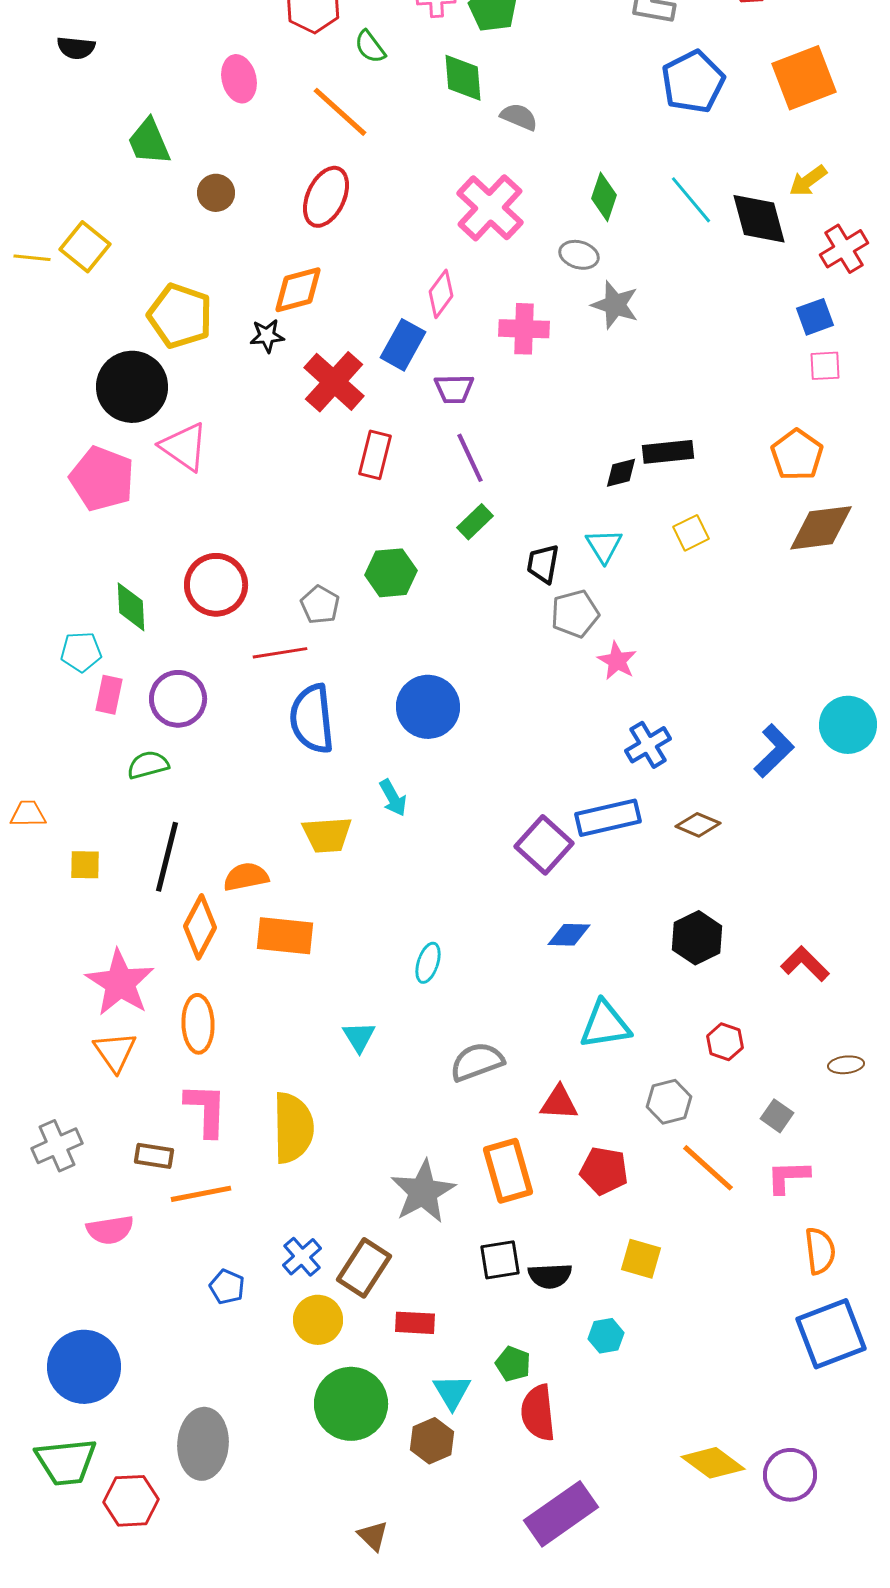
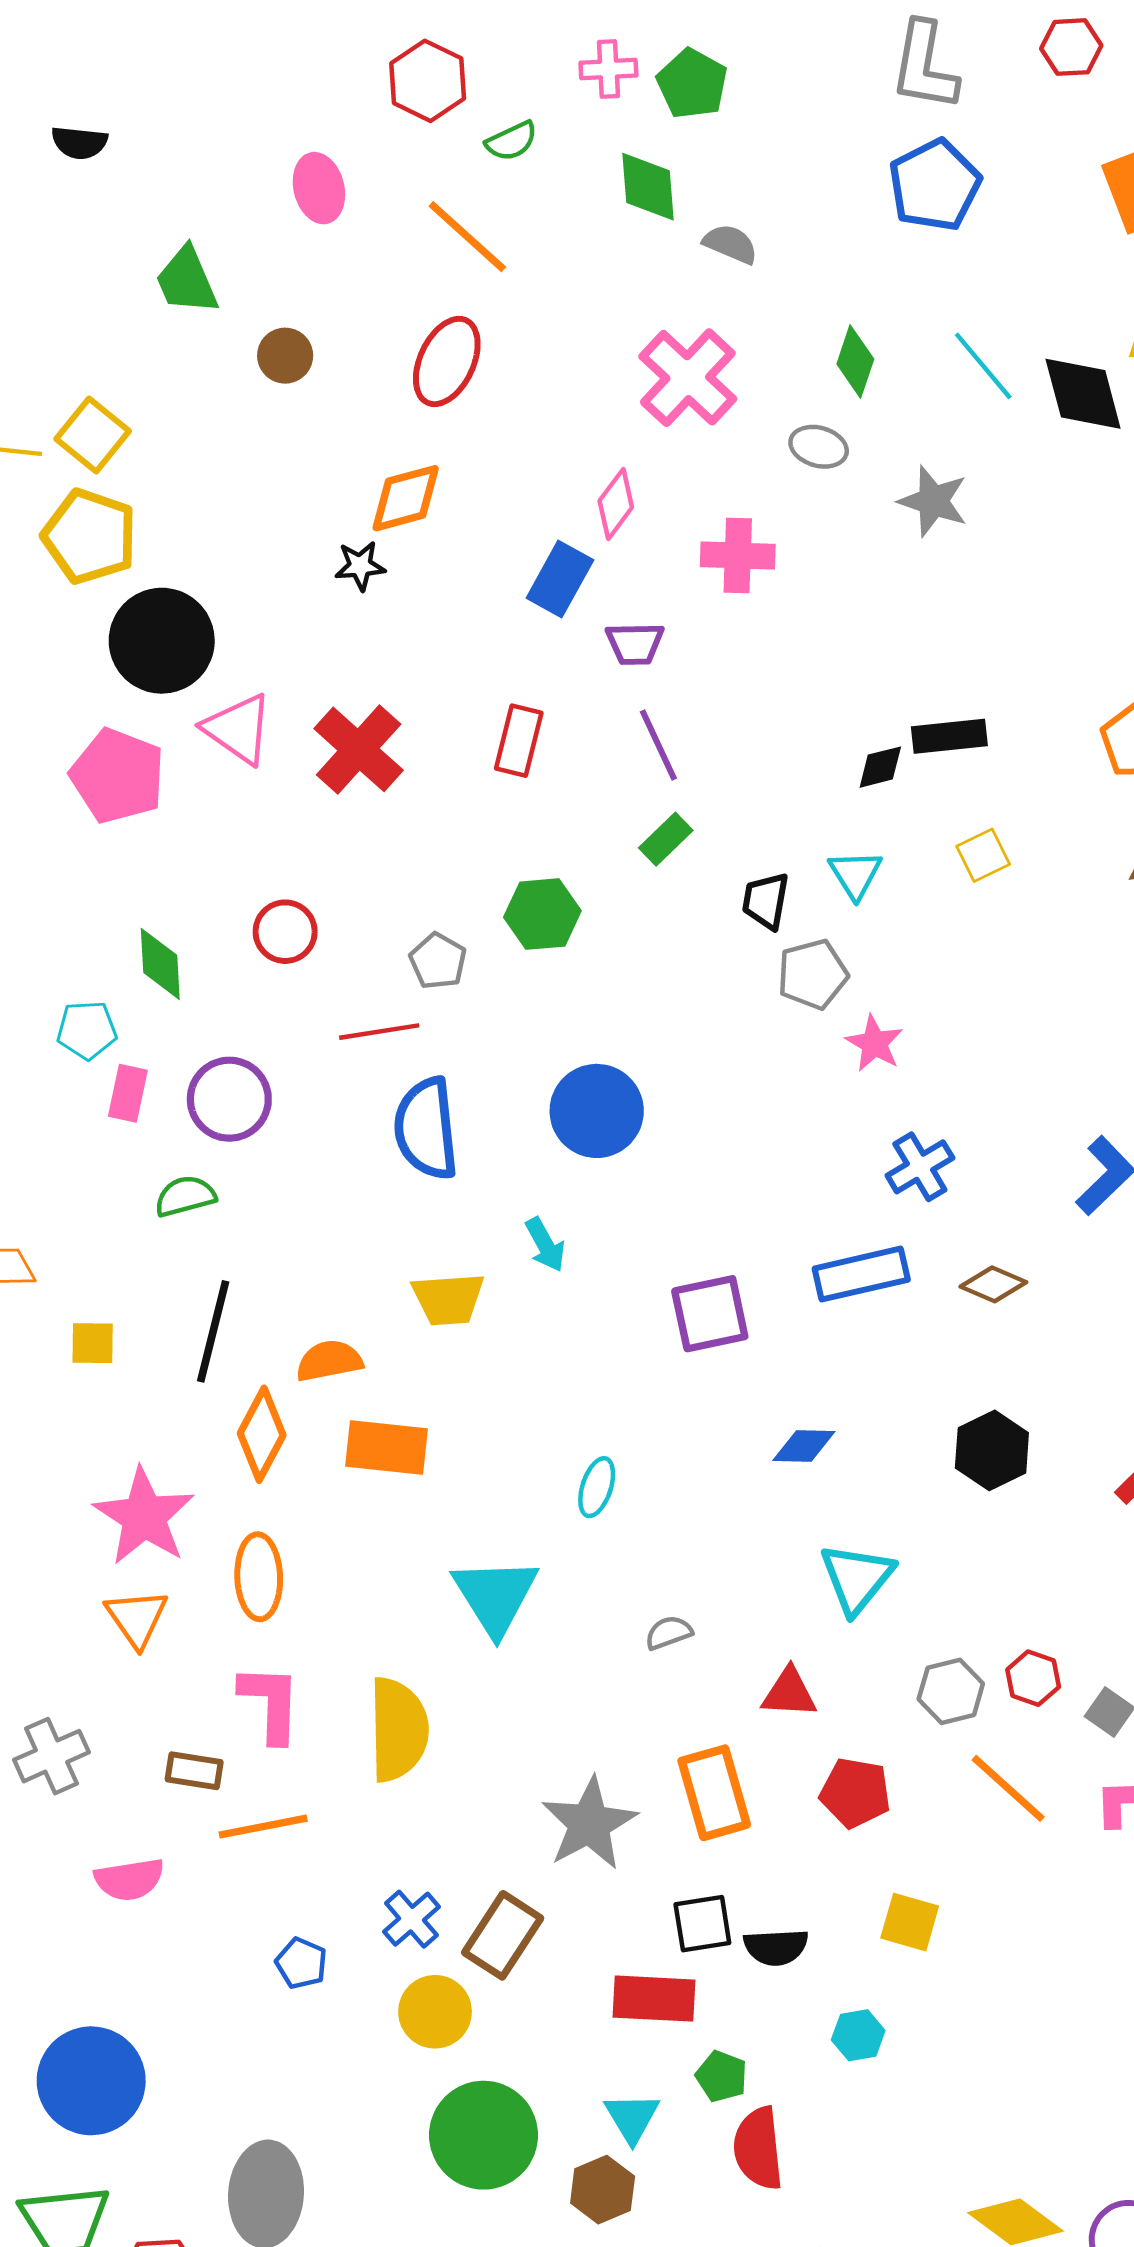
green semicircle: (370, 47) -> (511, 141), turned -78
blue pentagon: (693, 82) -> (935, 185), moved
gray star: (615, 305) -> (933, 501), moved
yellow pentagon: (180, 316) -> (90, 536), moved
red cross: (334, 382) -> (359, 749), moved
red circle: (216, 585) -> (285, 932), size x0.7
purple square: (544, 845) -> (710, 1314), moved, turned 36
cyan triangle: (605, 1025) -> (857, 1578), turned -42
cyan triangle: (359, 1037) -> (495, 1596), size x1.8
red hexagon: (725, 1042) -> (1033, 1678), moved
gray semicircle: (477, 1062) -> (669, 1633), size x0.6
red rectangle: (415, 1323) -> (654, 1999), moved, size x1.4

